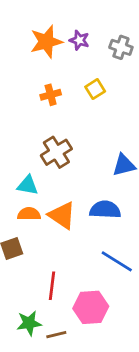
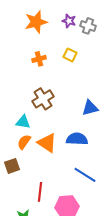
purple star: (79, 40) -> (69, 21), moved
yellow square: (95, 89) -> (70, 55), turned -32
orange semicircle: (29, 214) -> (24, 142), turned -56

